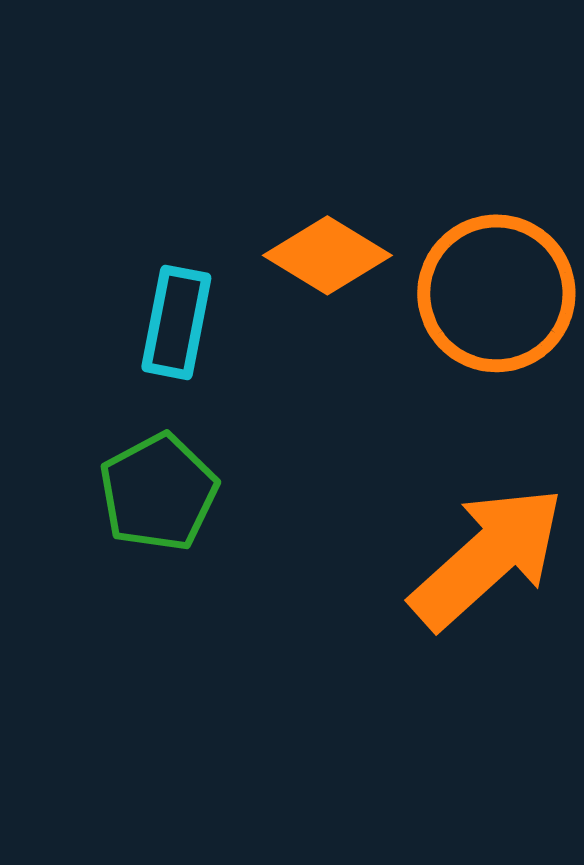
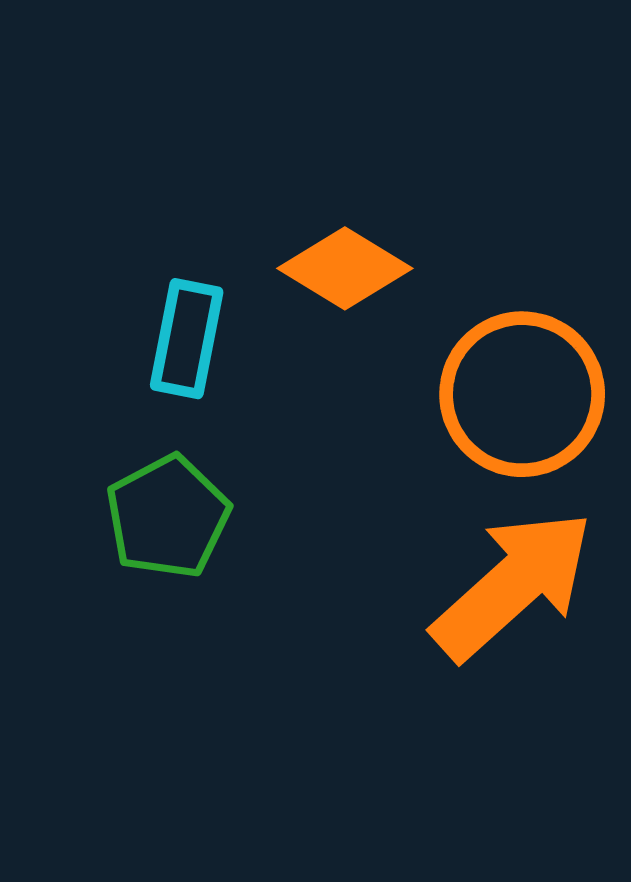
orange circle: (496, 293) -> (522, 394), moved

